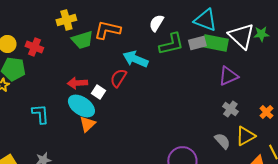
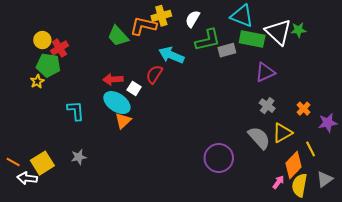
yellow cross: (66, 20) -> (161, 16), moved
green trapezoid: (82, 40) -> (118, 36), turned 65
gray rectangle: (197, 43) -> (227, 50), moved
red cross: (34, 47) -> (59, 48), moved, turned 36
gray semicircle: (222, 141) -> (259, 138), size x1.4

